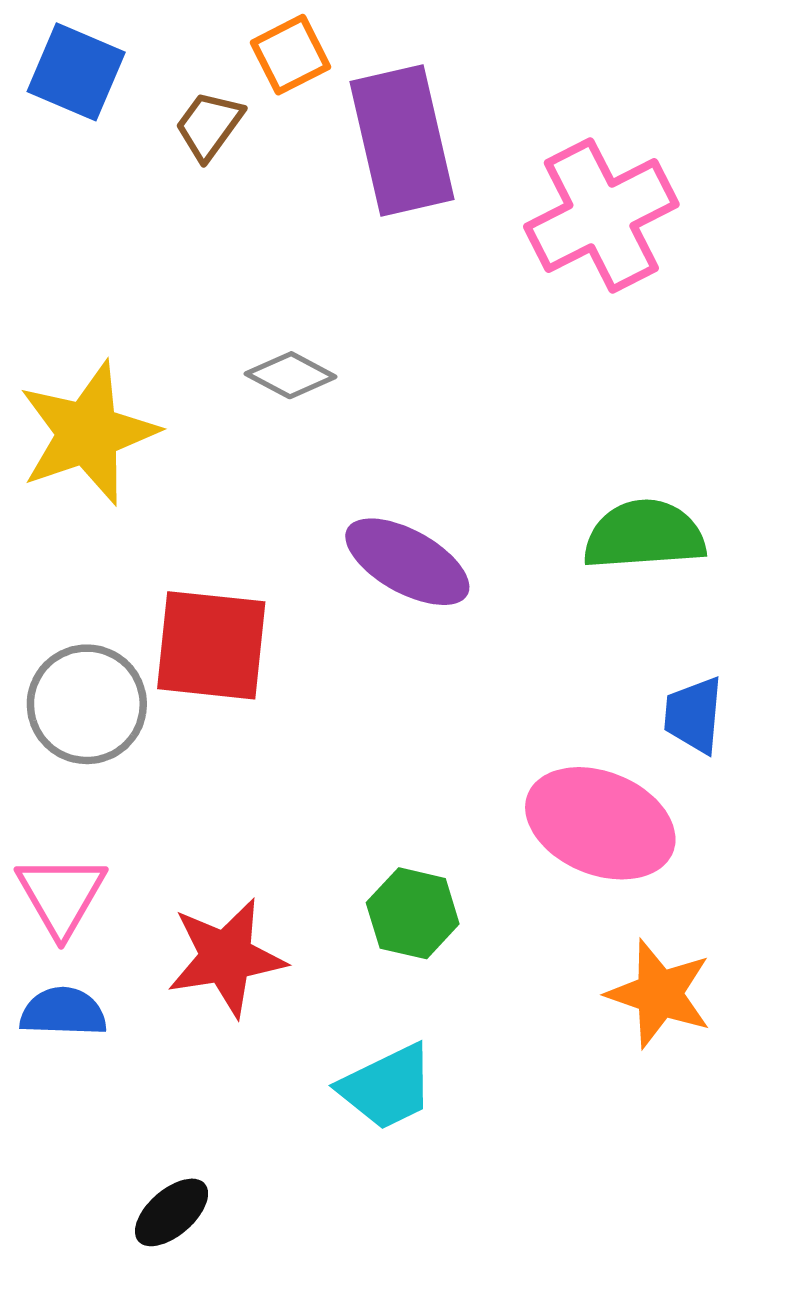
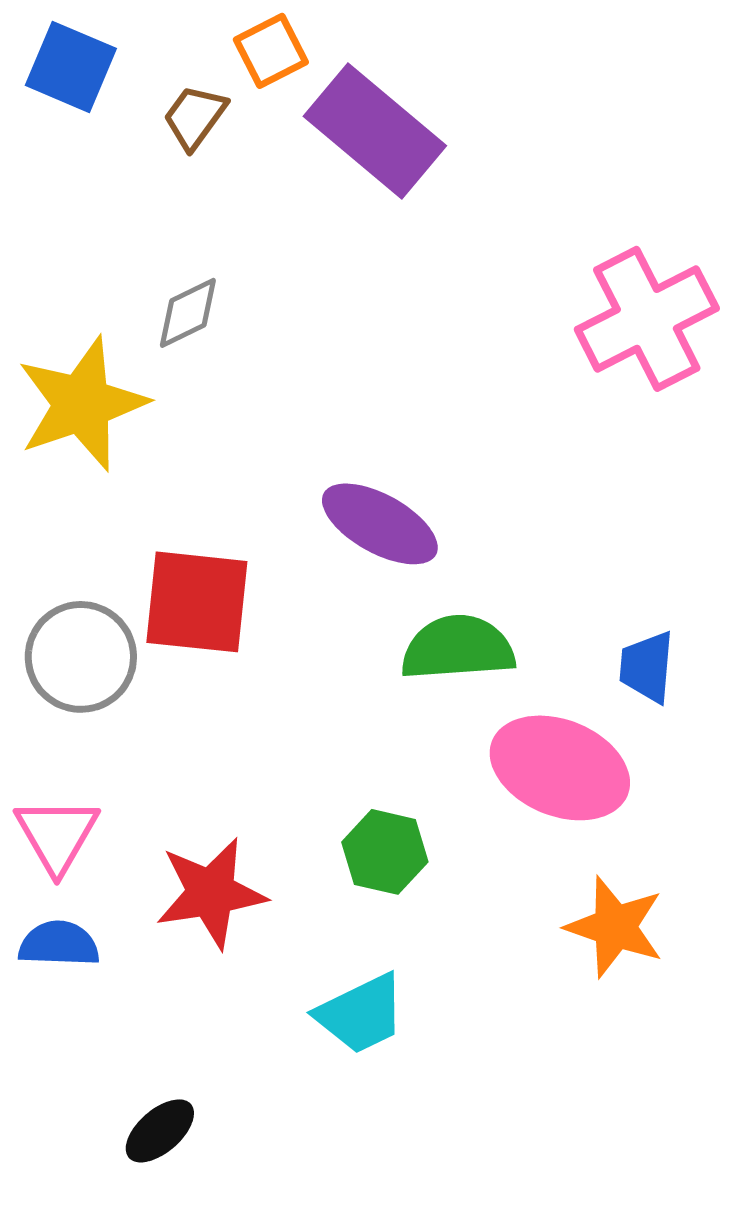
purple rectangle: (402, 140) -> (375, 131), turned -37
pink cross: (601, 215) -> (647, 319), moved
gray diamond: (291, 375) -> (188, 313), moved, turned -54
green semicircle: (644, 535) -> (458, 648), moved

